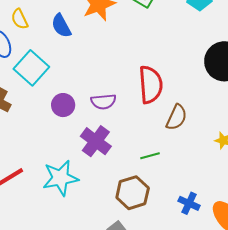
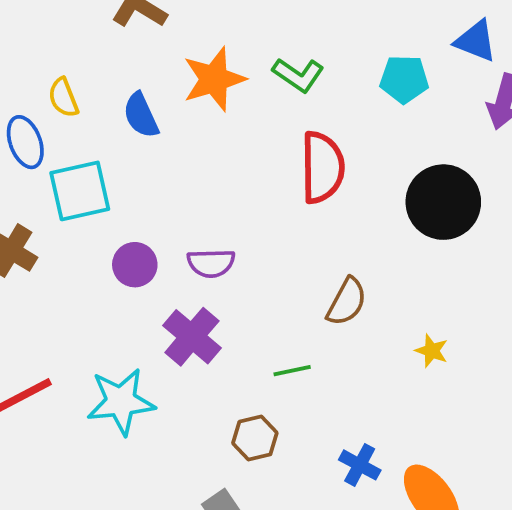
cyan square: (31, 68) -> (80, 191), turned 32
red semicircle: (151, 85) -> (322, 167), moved
brown hexagon: (133, 193) -> (255, 438), size x0.7

